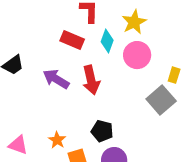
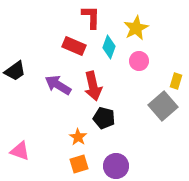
pink circle: (137, 55) -> (139, 61), size x0.7
black pentagon: (102, 131) -> (104, 118), moved
orange star: (57, 140) -> (78, 137), moved

